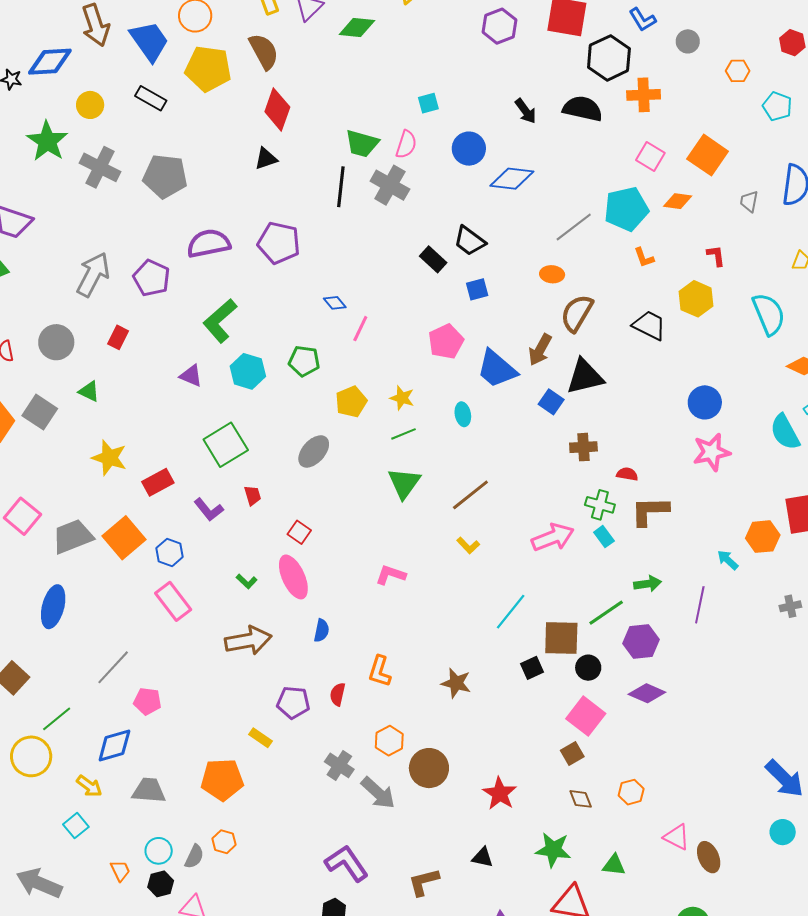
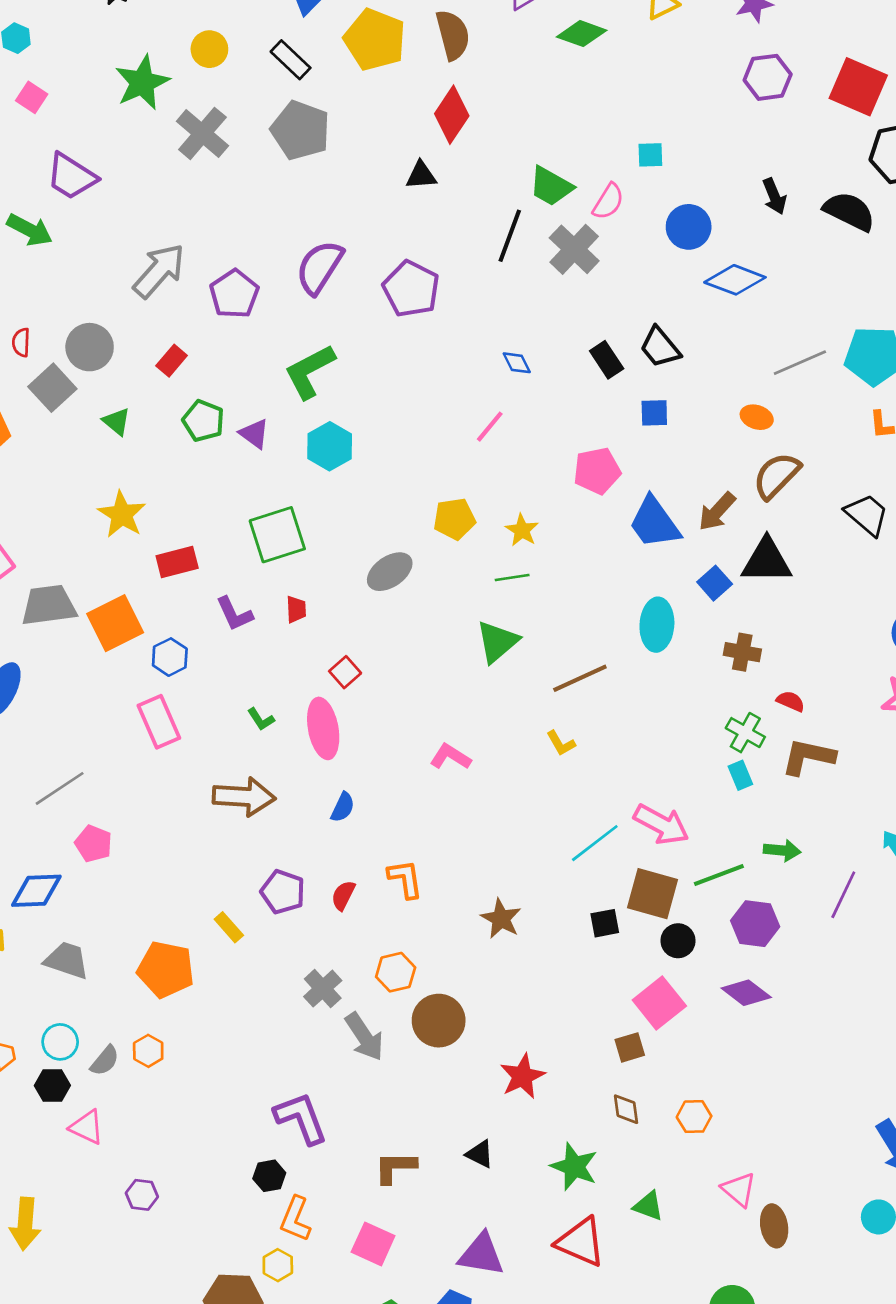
gray pentagon: (165, 176) -> (300, 130), moved
purple semicircle: (209, 243) -> (319, 267), turned -60
blue diamond: (335, 303) -> (517, 363), moved
green pentagon: (304, 361) -> (203, 421), moved
gray square: (40, 412) -> (52, 388), moved
cyan ellipse: (463, 414) -> (657, 625), moved, size x1.6
pink arrow: (553, 537) -> (661, 824), moved, turned 36
orange L-shape: (380, 671) -> (405, 879), turned 140

